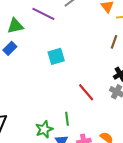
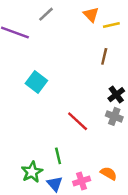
cyan square: (56, 56) -> (36, 82), turned -30

